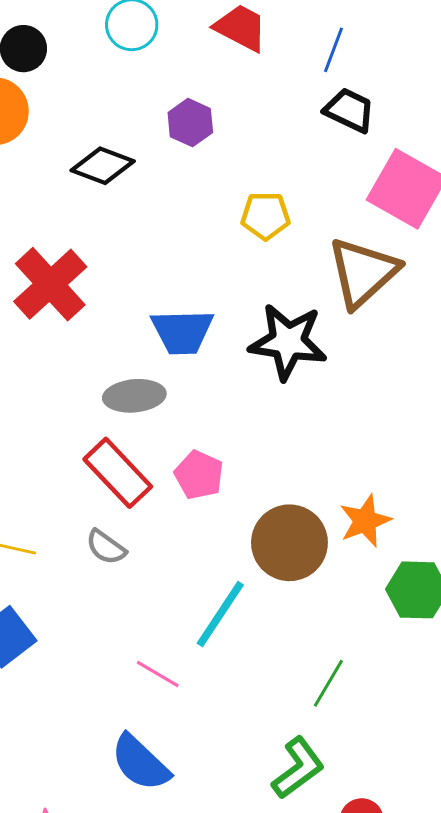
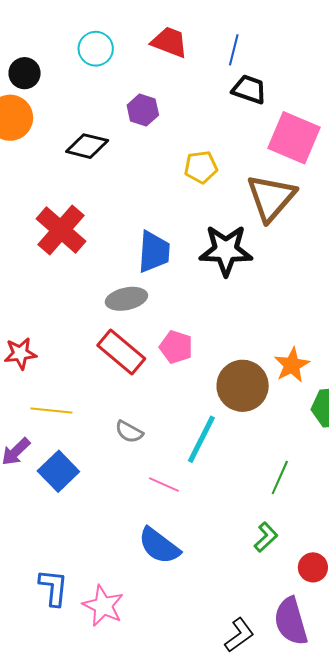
blue trapezoid: (182, 332) -> (154, 252), turned -78
gray semicircle: (106, 547) -> (129, 432), moved
green L-shape: (298, 768) -> (266, 537), size x0.7

